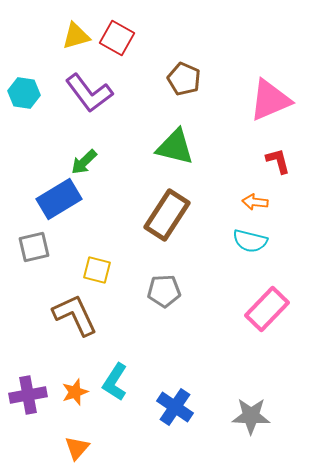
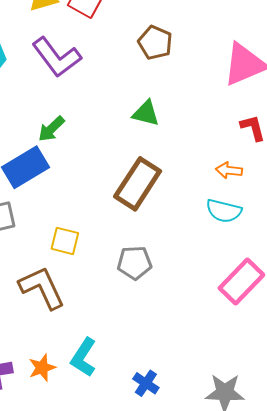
green triangle: (175, 147) -> (146, 113), size x0.7
blue cross: (175, 407) -> (146, 383), size x0.7

